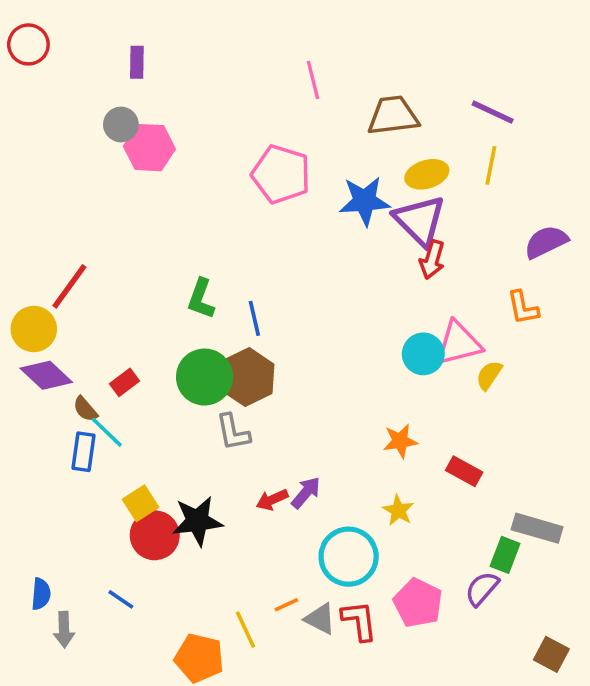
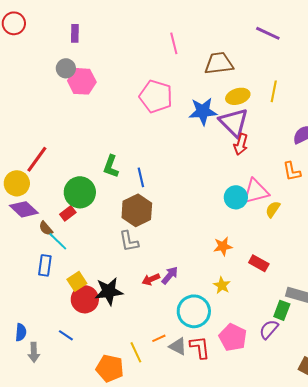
purple line: (493, 112) -> (268, 33), moved
green circle: (205, 377) -> (80, 192), moved
blue rectangle: (84, 452) -> (45, 265), moved

